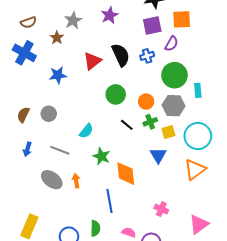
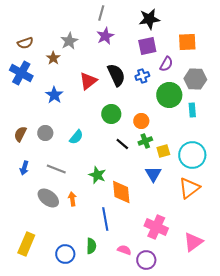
orange square: (182, 19) -> (187, 42), moved
blue star: (58, 75) -> (54, 95), turned -30
gray hexagon: (173, 106) -> (195, 79), moved
cyan semicircle: (86, 131) -> (76, 137), moved
pink cross: (161, 209) -> (156, 227), size x1.6

